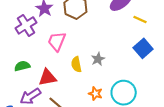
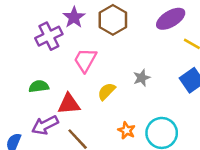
gray star: (98, 59) -> (142, 78), moved
yellow semicircle: (76, 64) -> (107, 91), turned 49

